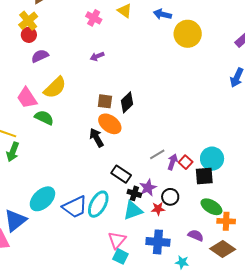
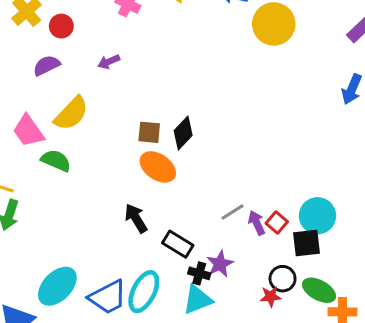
red circle: (29, 35) -> (61, 26), moved
purple arrow: (97, 56) -> (109, 62), moved
black arrow: (96, 138) -> (136, 218), moved
purple arrow: (173, 162) -> (257, 223), turned -42
black circle: (170, 197) -> (283, 279), moved
red star: (158, 209) -> (271, 296), moved

